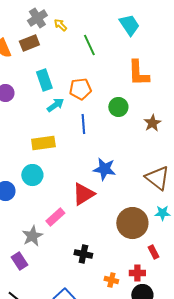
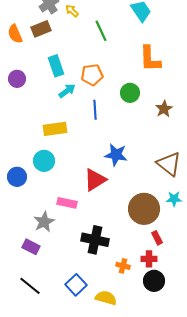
pink rectangle: (55, 217) -> (67, 203), turned 54
red rectangle: (153, 252) -> (157, 238), moved
black cross: (83, 254) -> (95, 240), size x1.5
purple rectangle: (19, 261) -> (31, 247), turned -30

